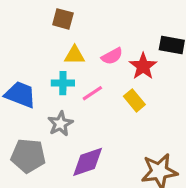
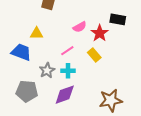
yellow triangle: (75, 55) -> (37, 33), moved
cyan cross: (63, 83) -> (68, 71), moved

